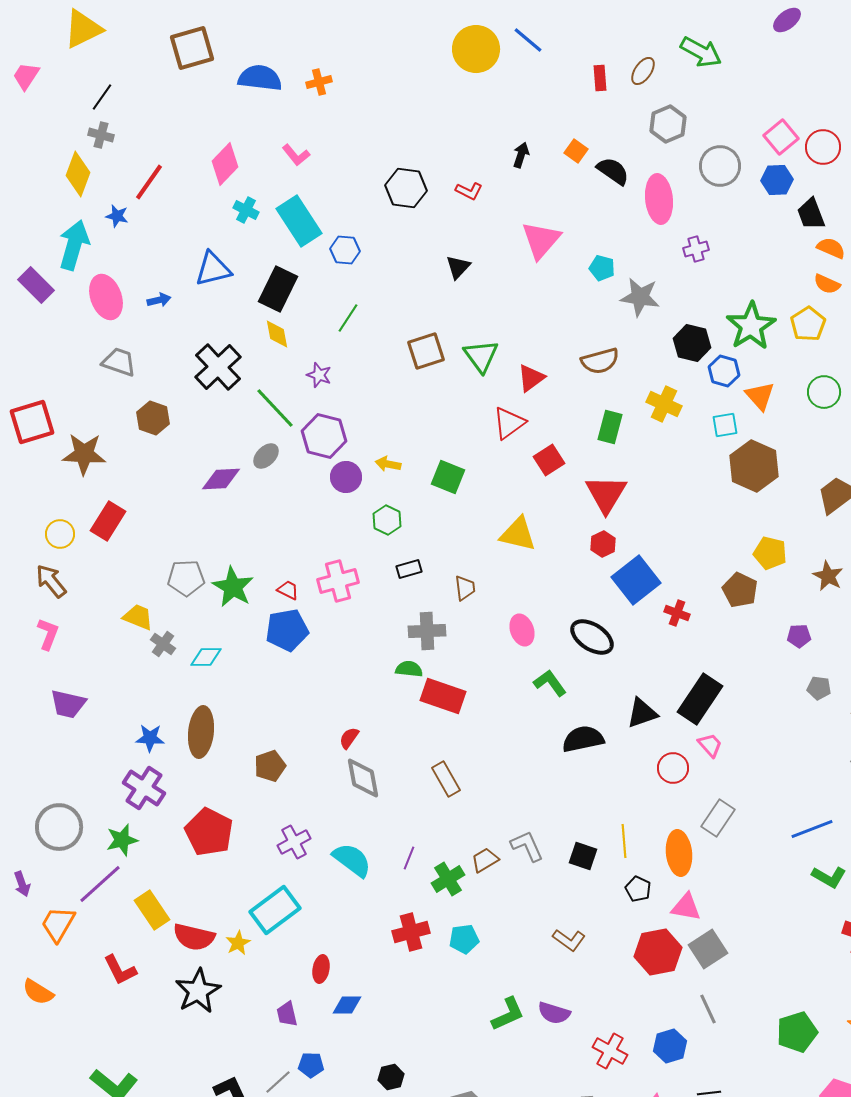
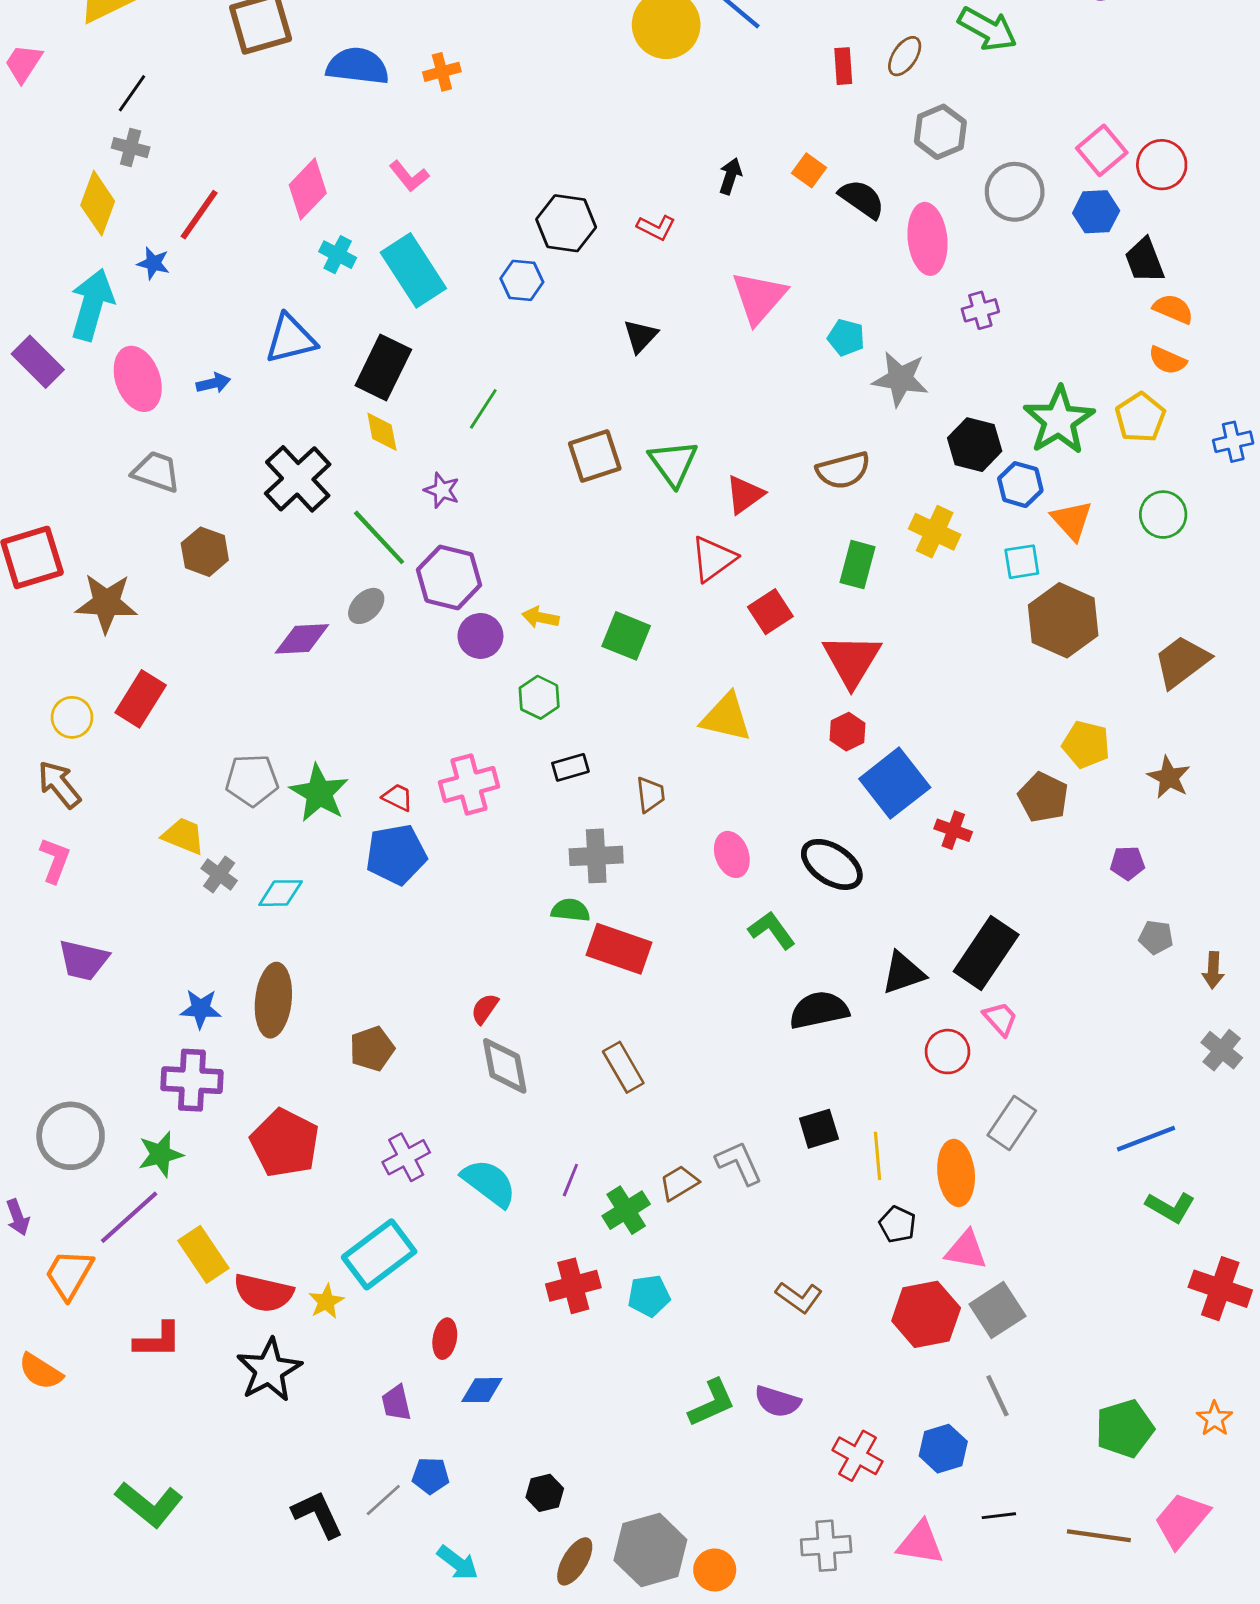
blue hexagon: (345, 250) -> (522, 280), moved
purple cross: (144, 788) -> (192, 1080), turned -30
black square: (583, 856) -> (819, 1129), moved, turned -36
red L-shape: (120, 970) -> (158, 1340), turned -63

